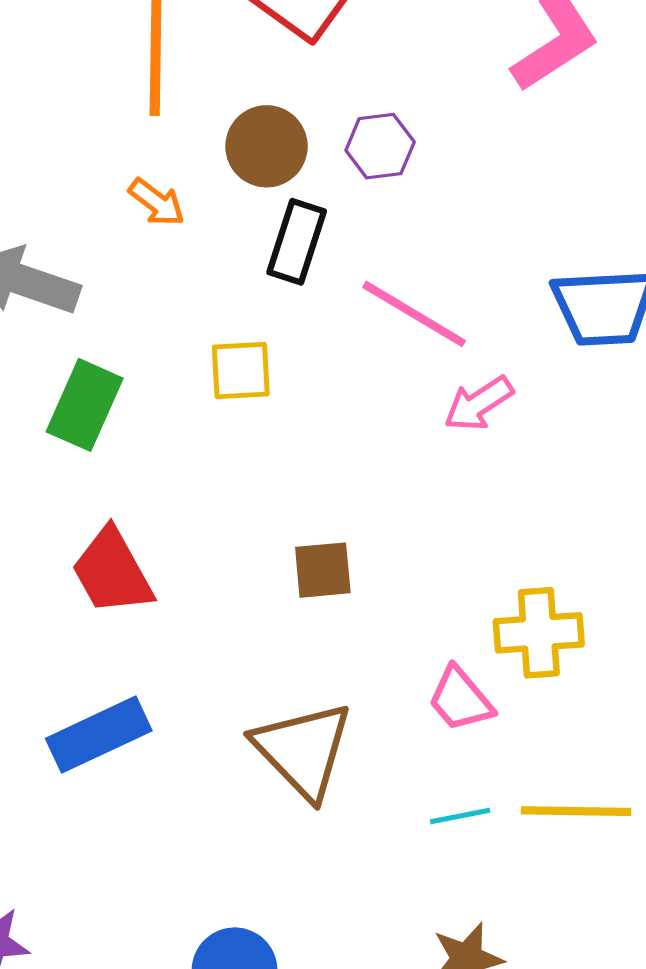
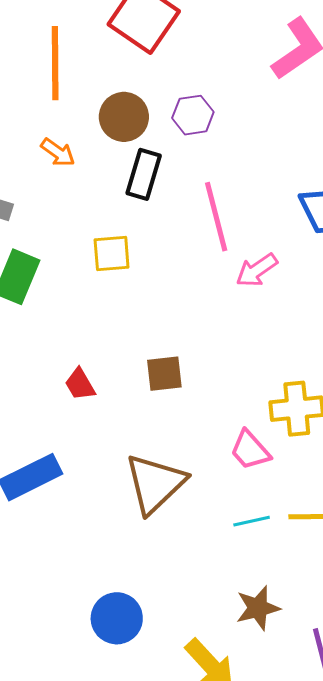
pink line: (414, 314) -> (216, 217), turned 46
red trapezoid: (112, 572) -> (80, 384), moved, size x0.6
brown triangle: (303, 750) -> (155, 483), turned 32

